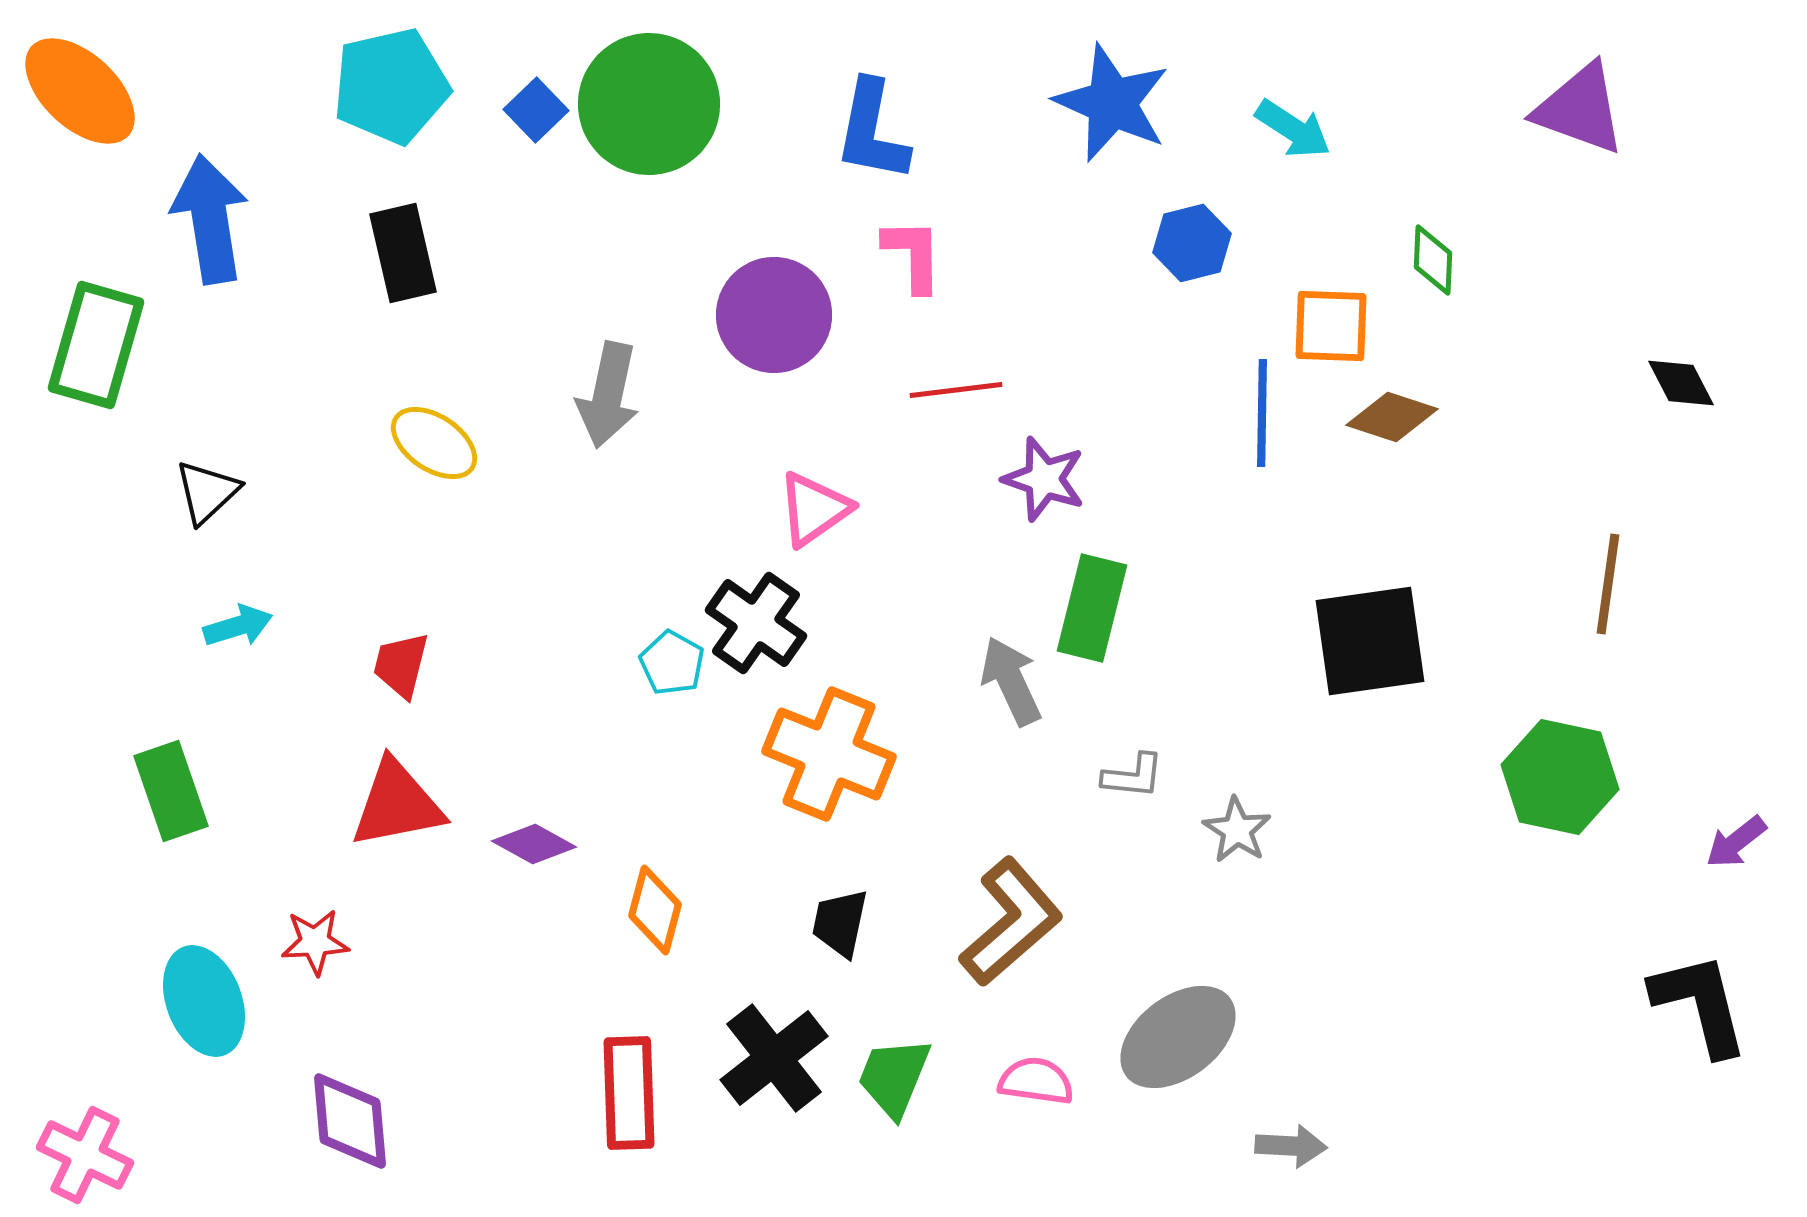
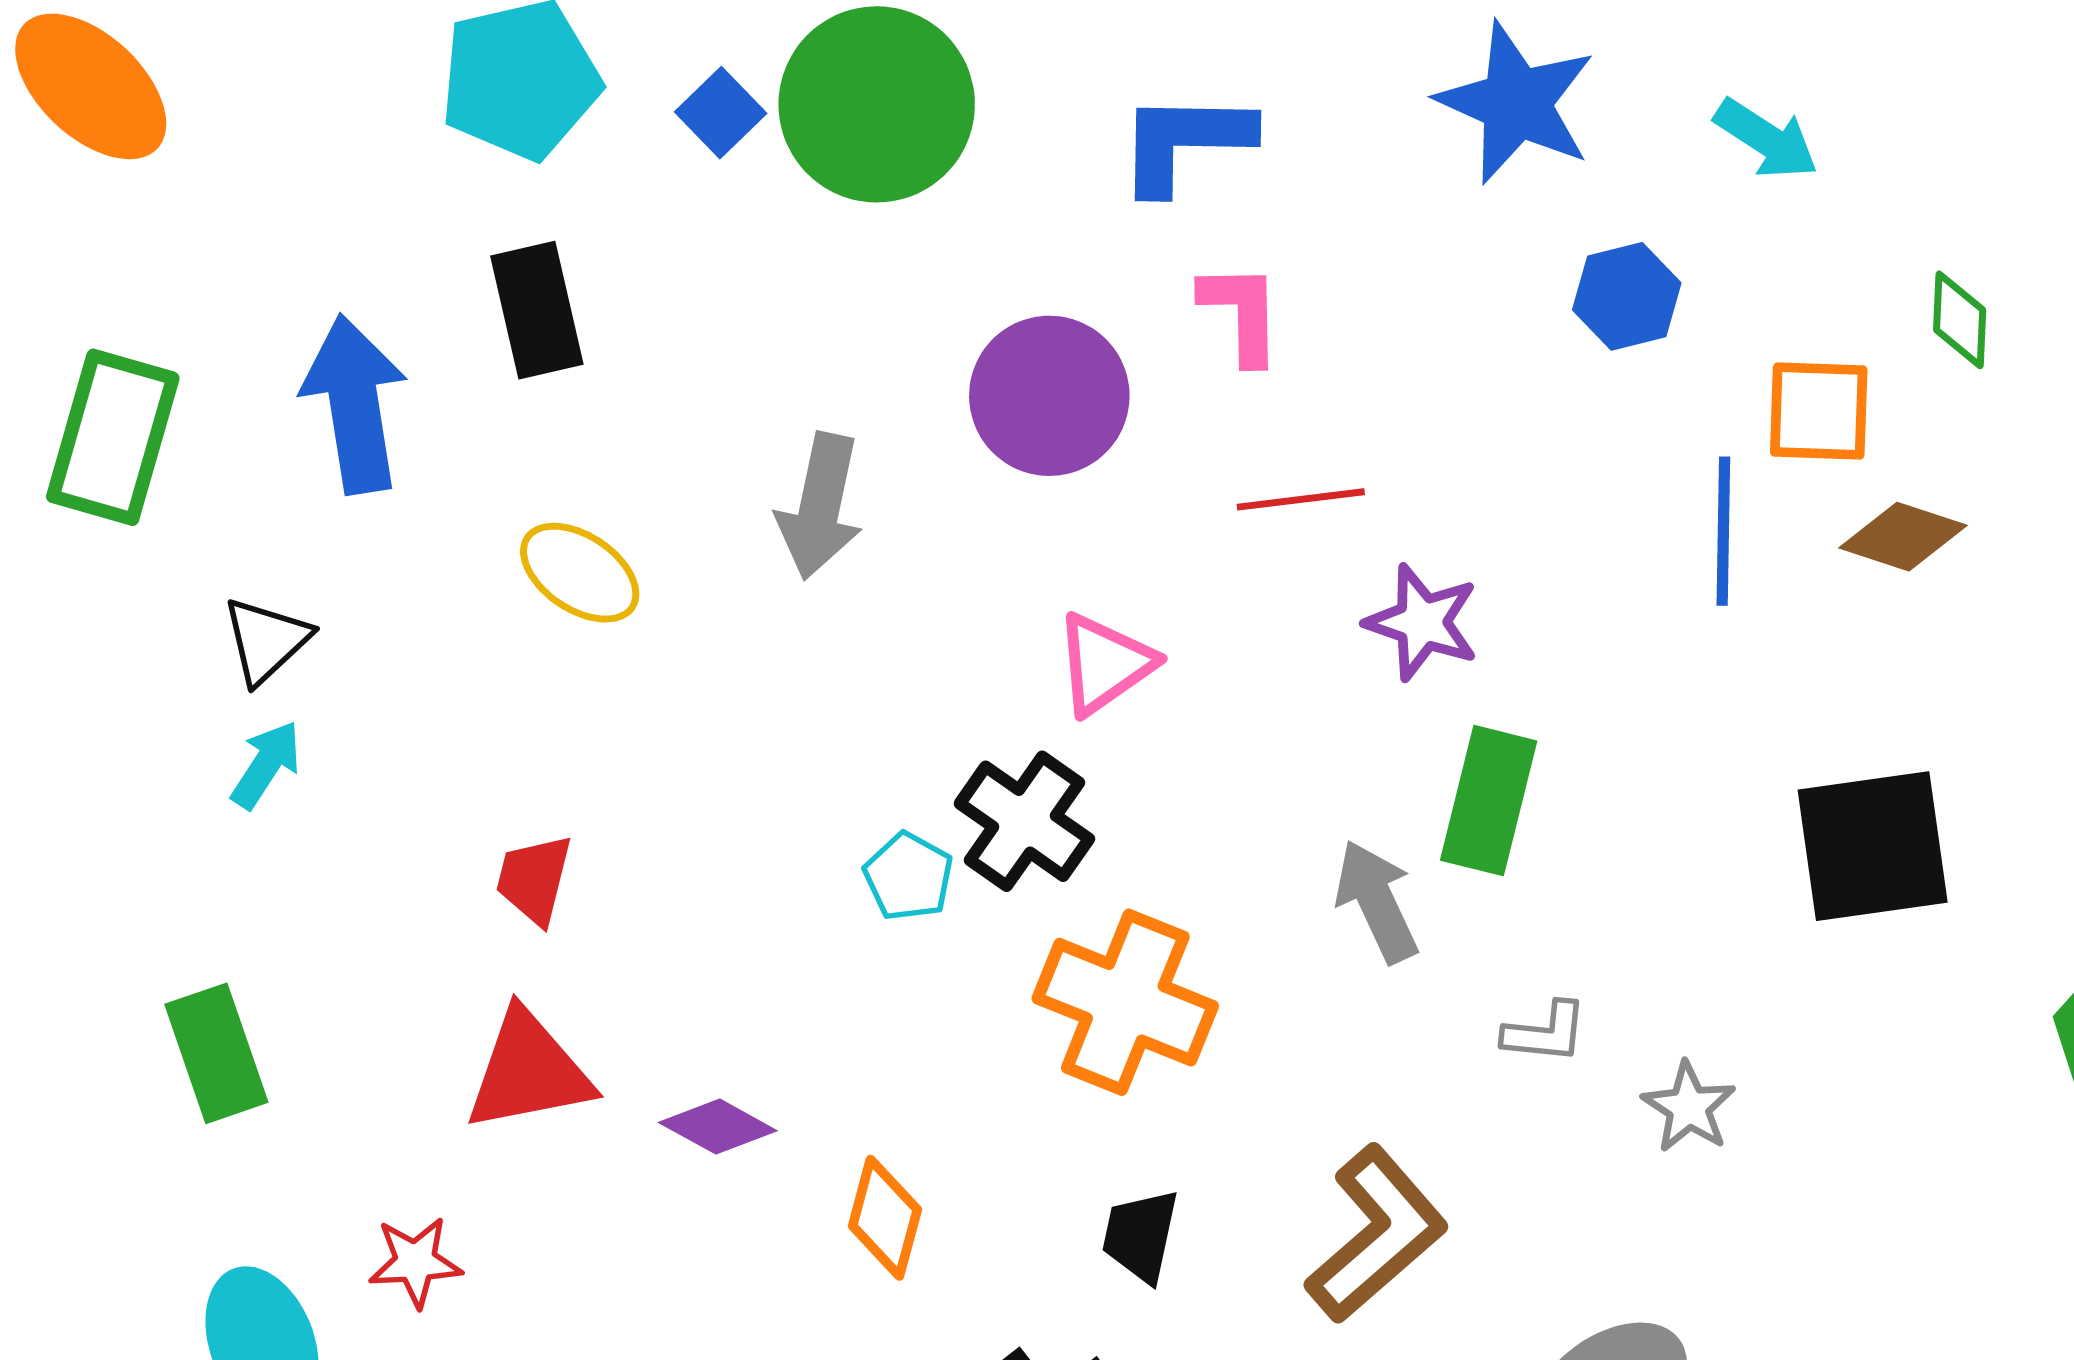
blue L-shape: (872, 131) -> (1185, 142), turned 80
blue arrow: (210, 219) -> (355, 404), moved
cyan arrow: (238, 626) -> (266, 765), moved, turned -40

